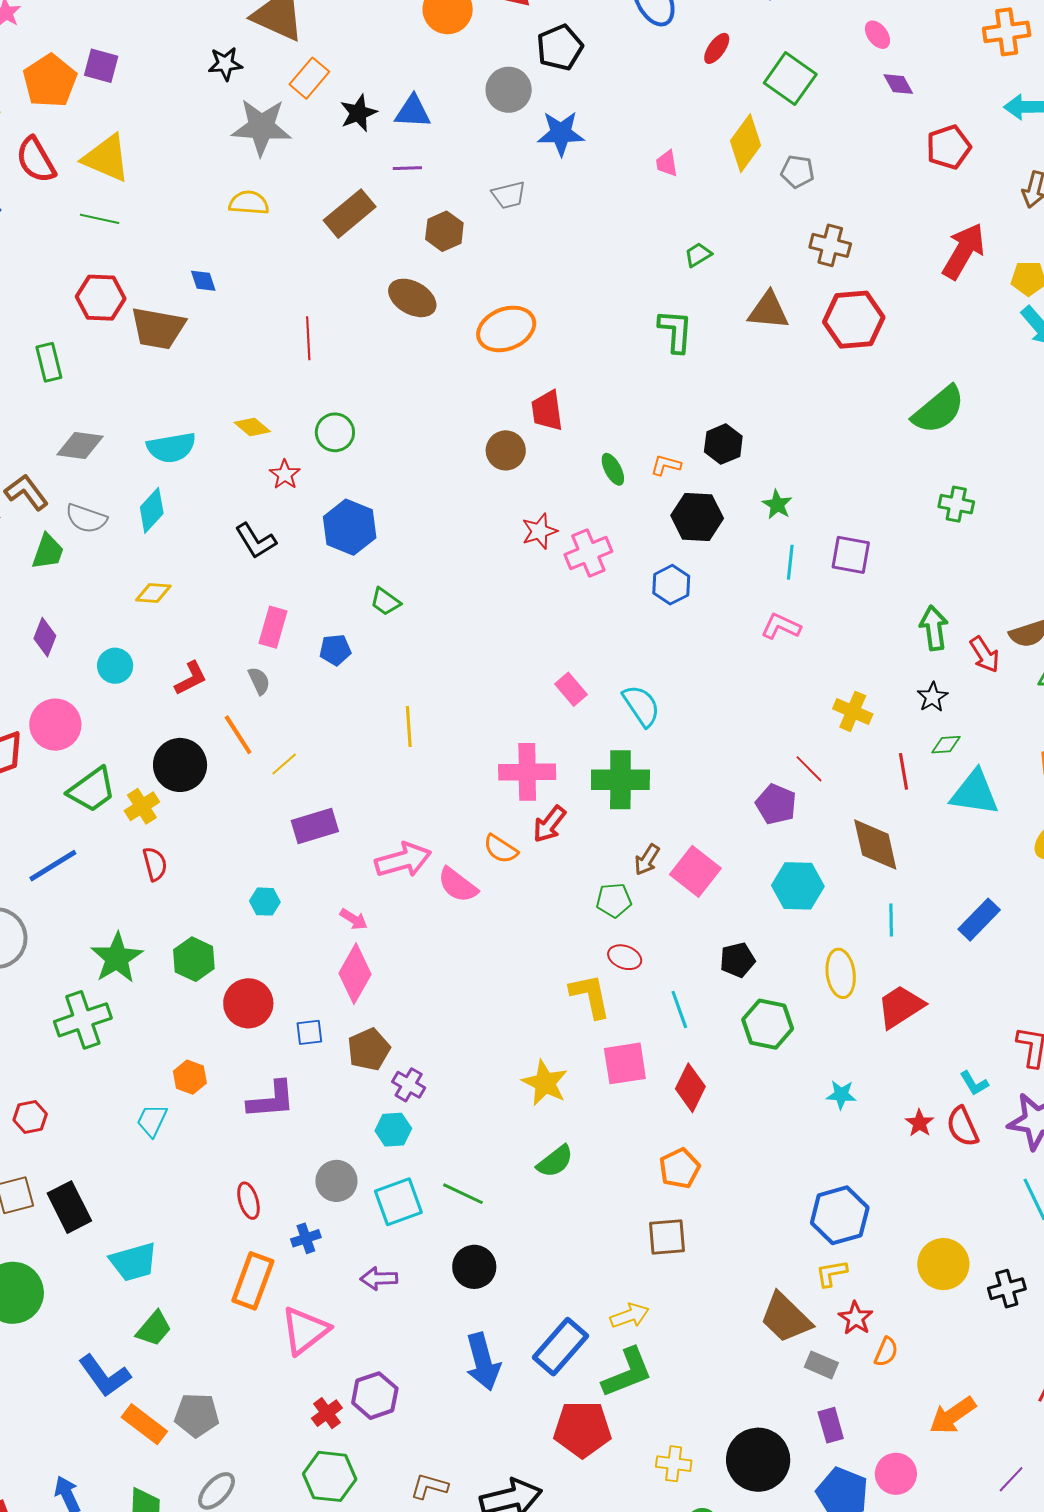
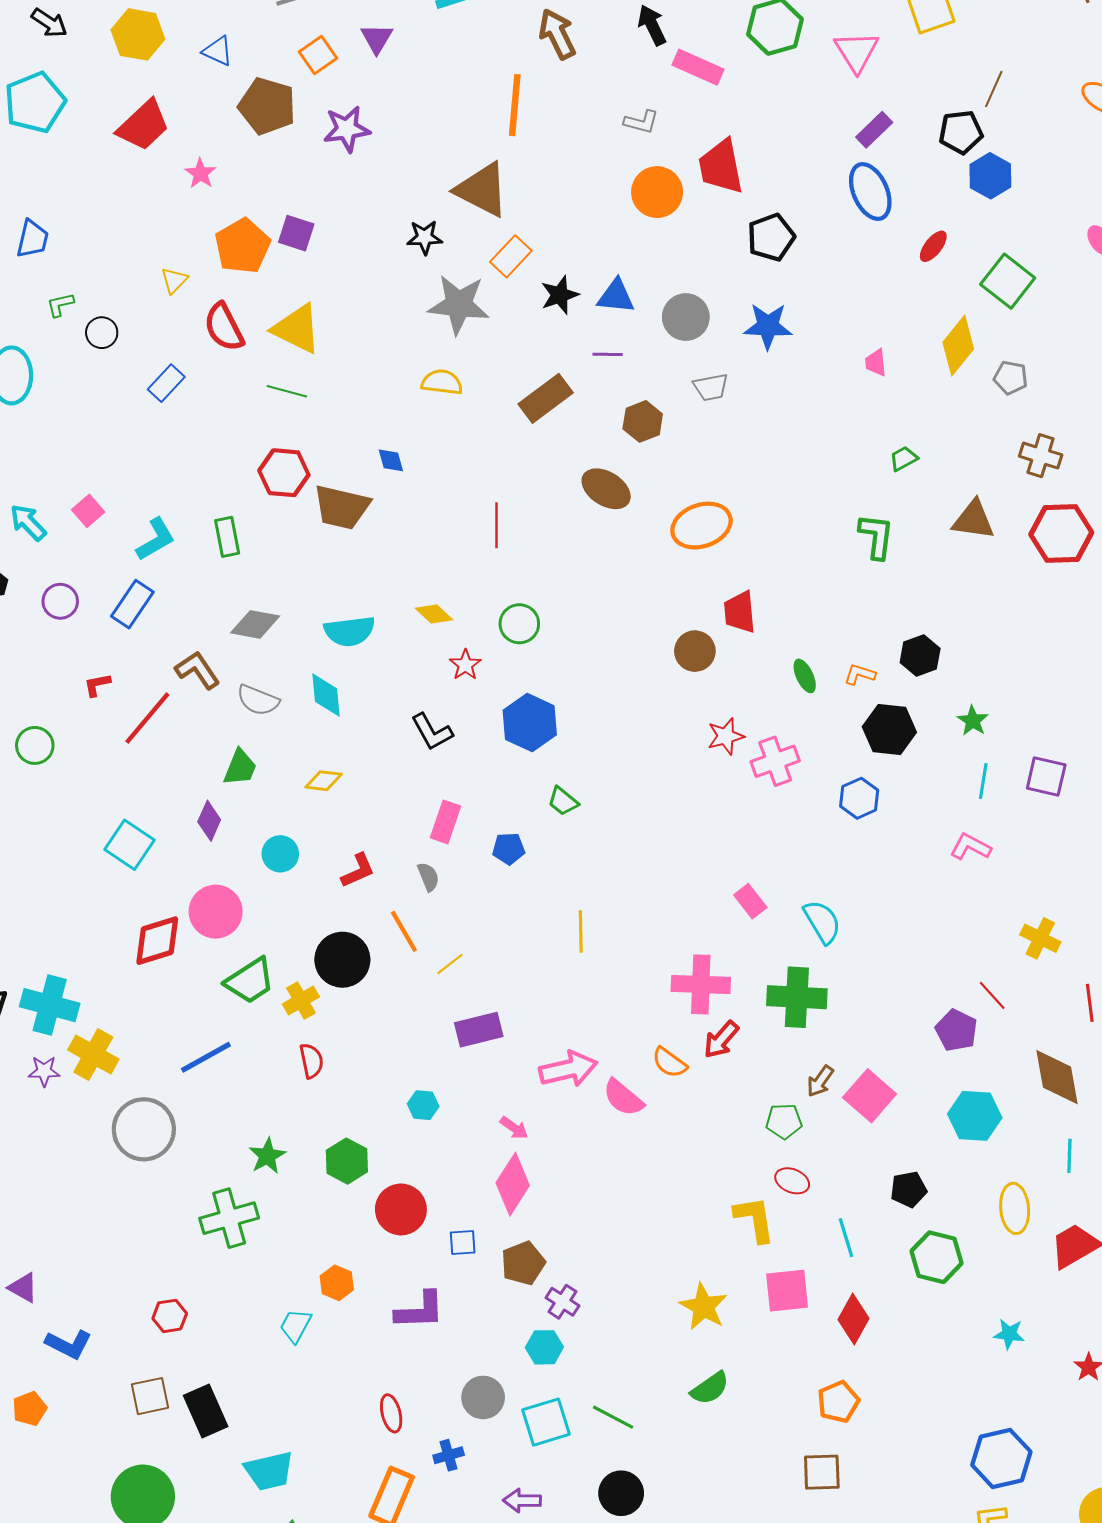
gray circle: (509, 90) -> (686, 317), moved
cyan diamond: (152, 510) -> (326, 695), turned -51
green trapezoid: (48, 552) -> (240, 768), moved
green star: (117, 958) -> (267, 1156), size x0.7

